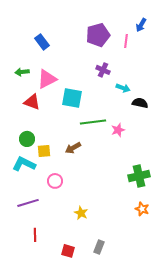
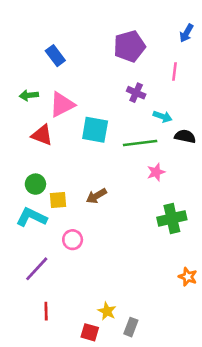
pink line: (126, 41) -> (174, 72), moved
green line: (93, 122) -> (140, 143), moved
green cross: (139, 176) -> (172, 218), moved
purple line: (28, 203) -> (37, 269), turned -30
yellow star: (81, 213) -> (107, 311), moved

